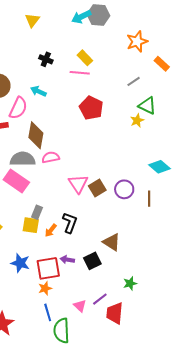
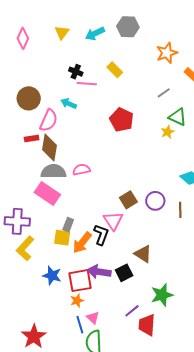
cyan arrow: (81, 17) -> (95, 34), moved
pink line: (80, 73) -> (87, 84), moved
brown diamond: (36, 135) -> (49, 147), moved
pink triangle: (78, 184) -> (113, 221), moved
orange arrow: (51, 230) -> (82, 243), size x1.6
purple arrow: (67, 260) -> (99, 272), size x1.6
green star: (130, 283) -> (162, 295), size x1.6
pink triangle: (80, 306) -> (93, 318), moved

